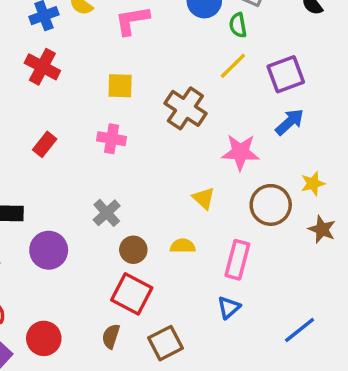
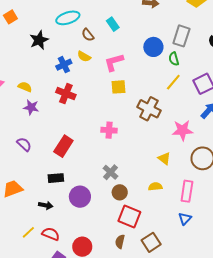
yellow square: (120, 86) -> (118, 87), moved
red rectangle: (45, 144) -> (63, 146), moved, size x1.5
brown circle: (133, 250) -> (120, 192), moved

